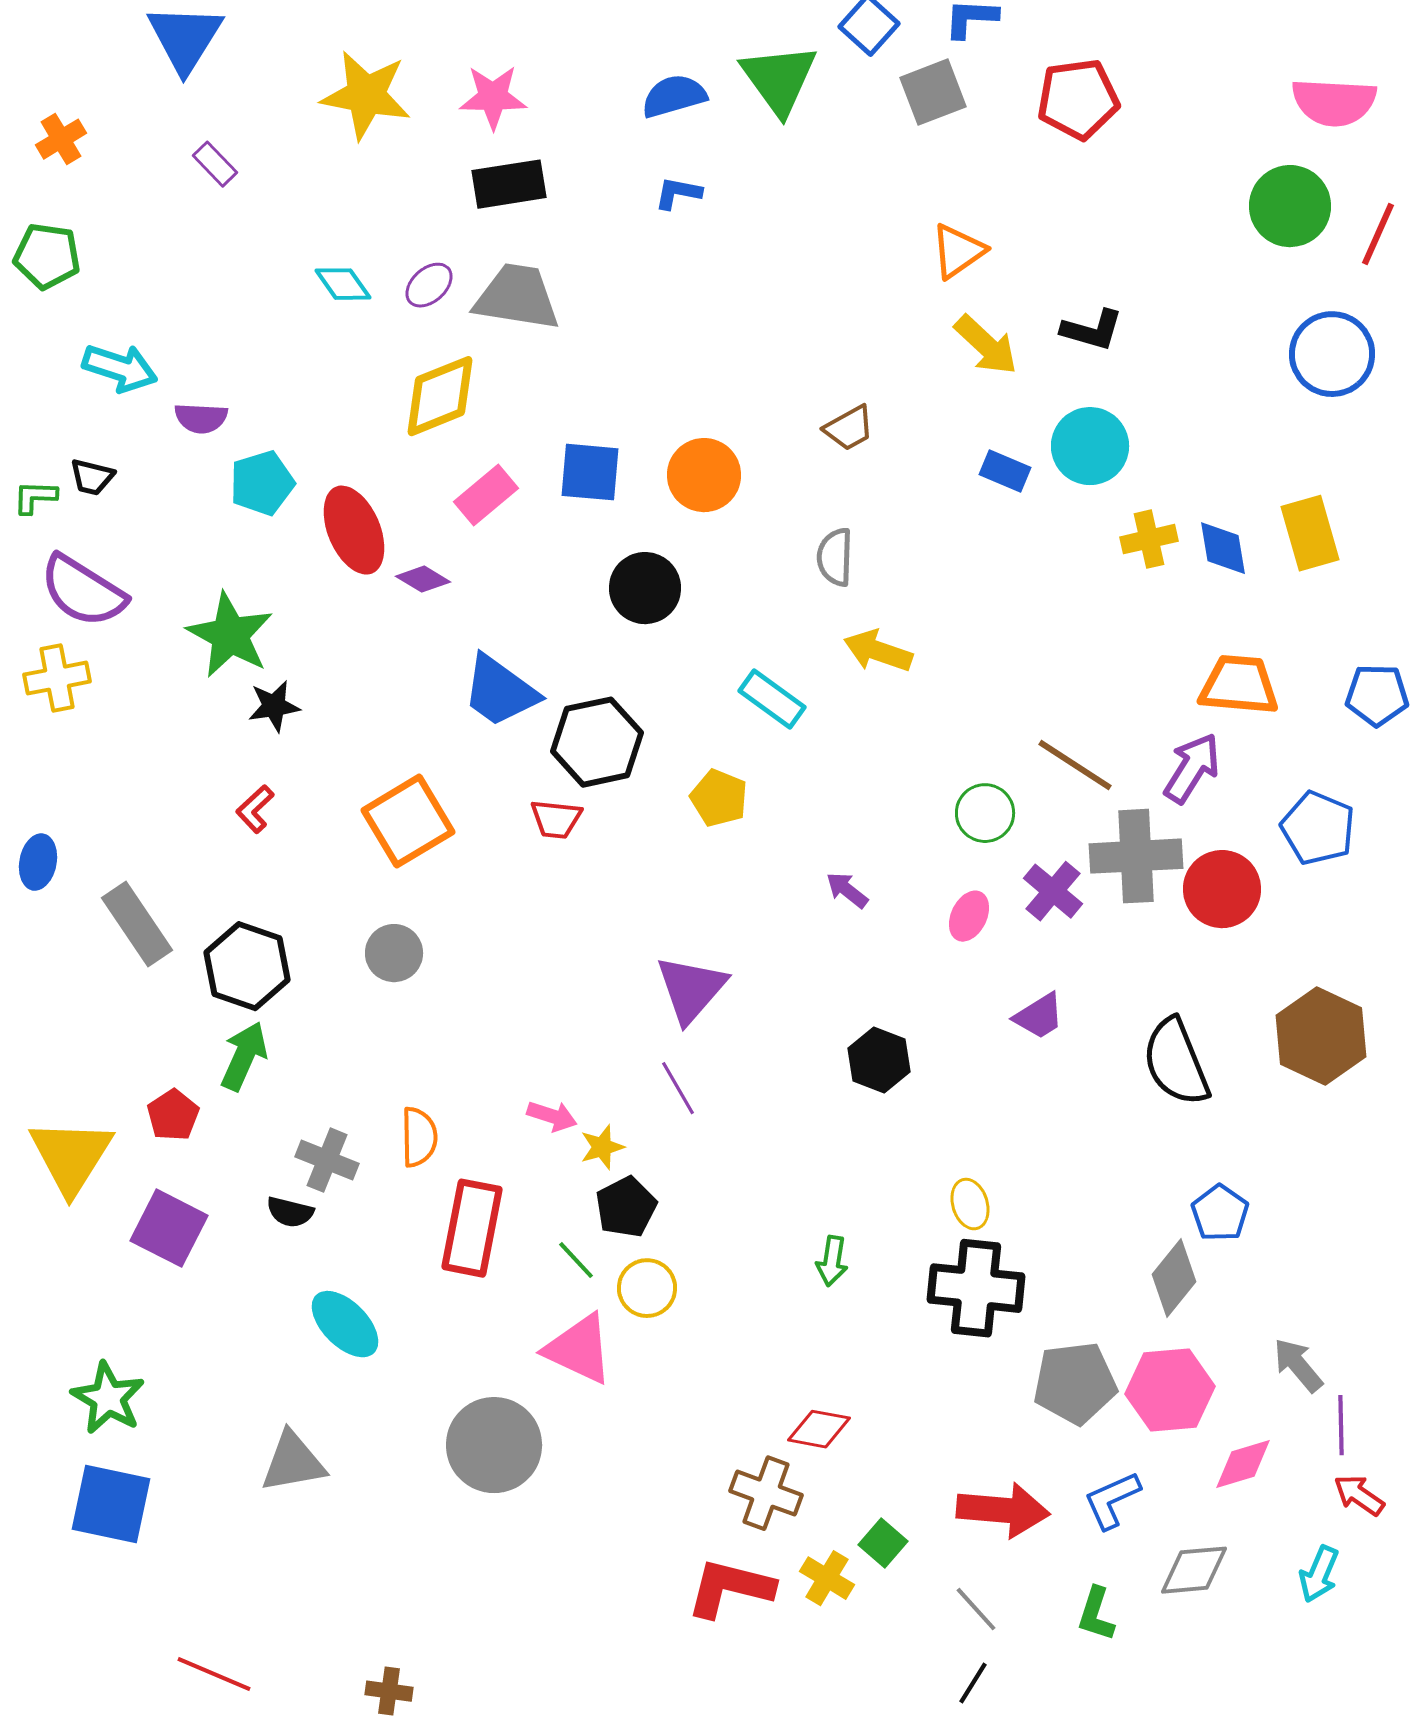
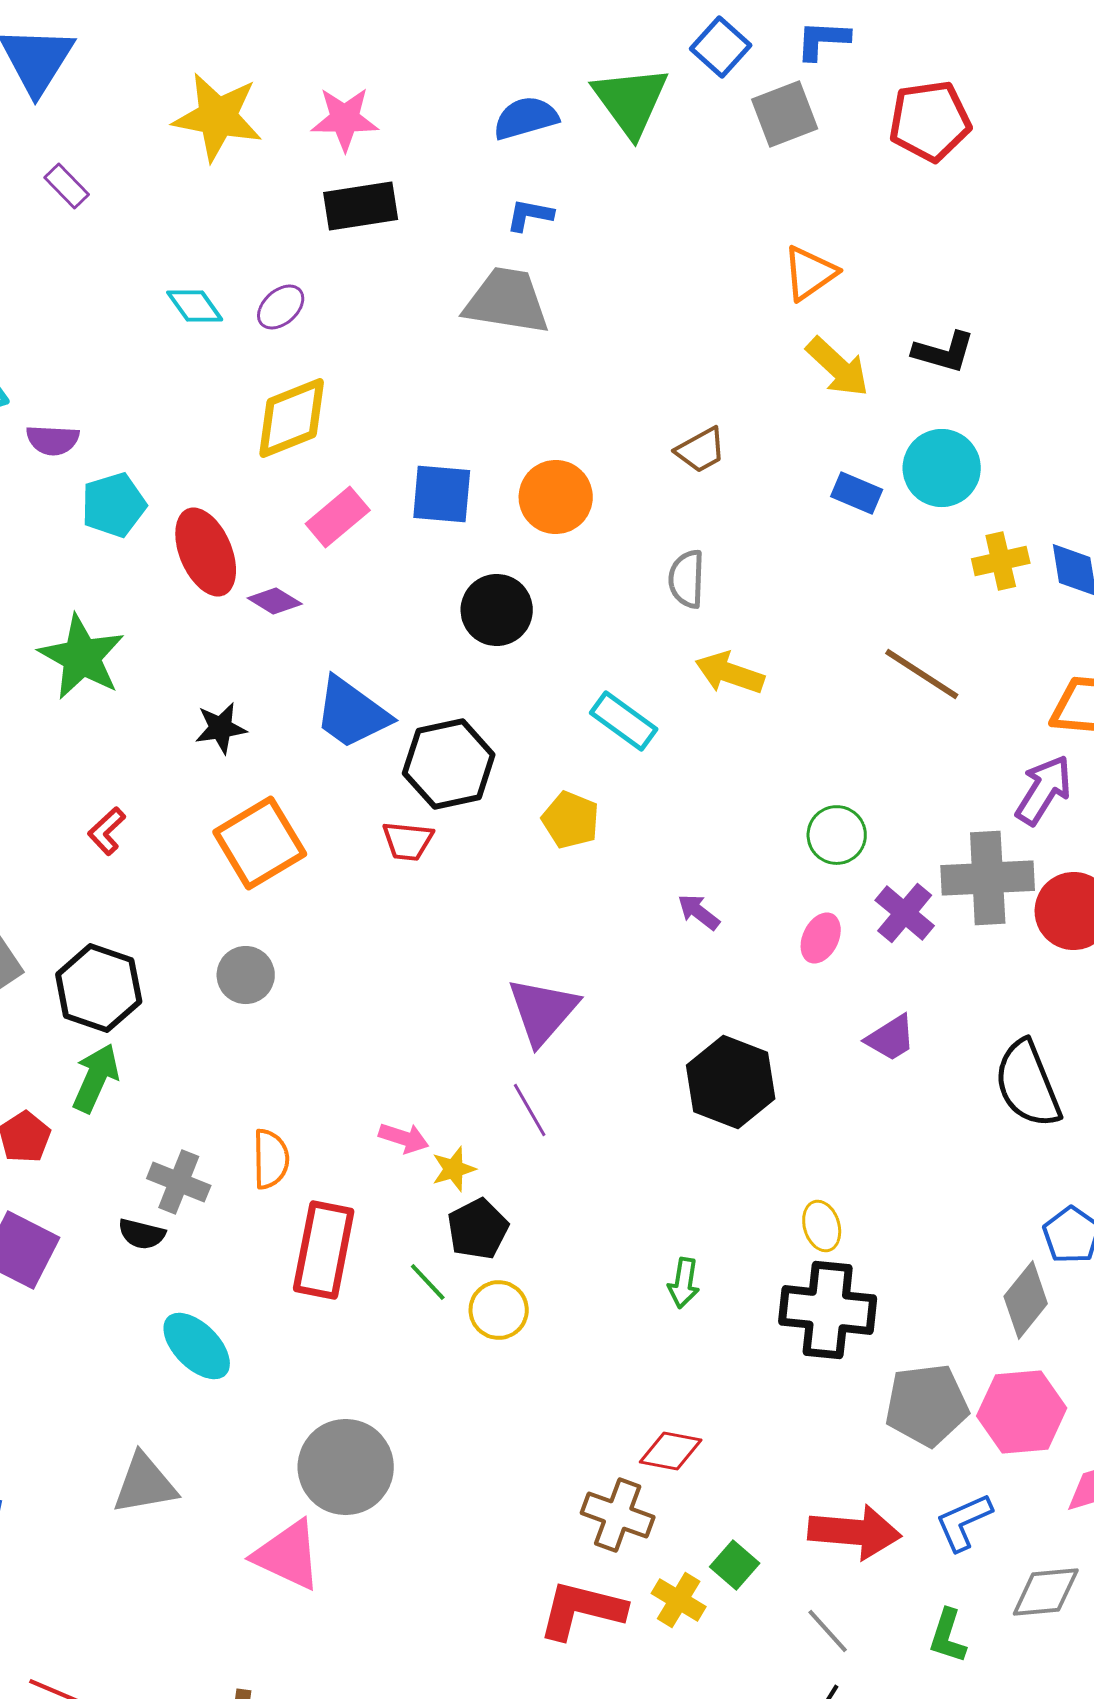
gray trapezoid: (517, 297) -> (507, 301), moved
black star: (274, 706) -> (221, 728), moved
brown line: (1075, 765) -> (922, 674), moved
black hexagon: (879, 1060) -> (731, 1082), size x1.4
pink triangle: (579, 1349) -> (288, 1555), moved

